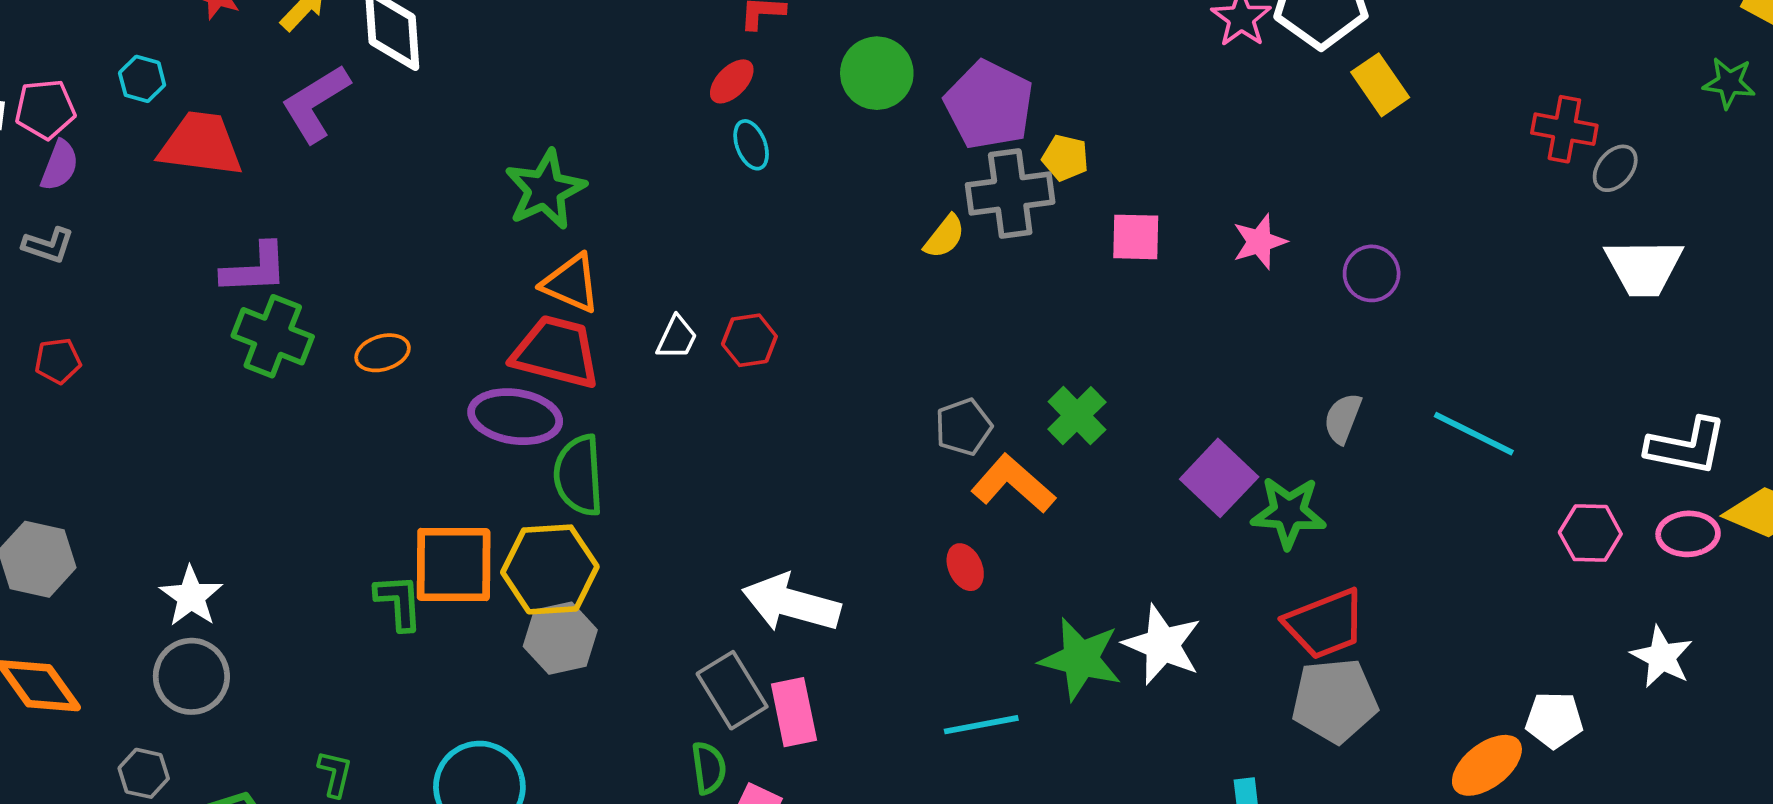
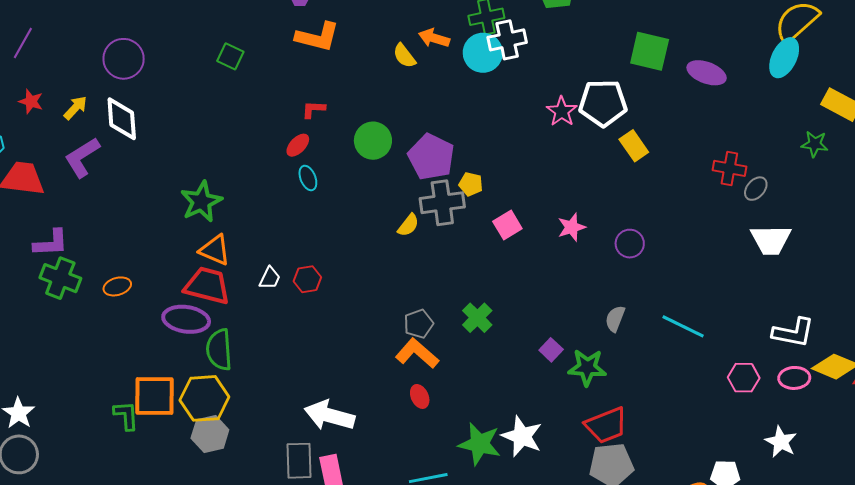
pink square: (1136, 237) -> (507, 225), turned -32
purple square: (1219, 478) -> (551, 350), size x0.6
orange L-shape: (1013, 484) -> (417, 353), moved
gray rectangle: (732, 690) -> (299, 461), turned 30

